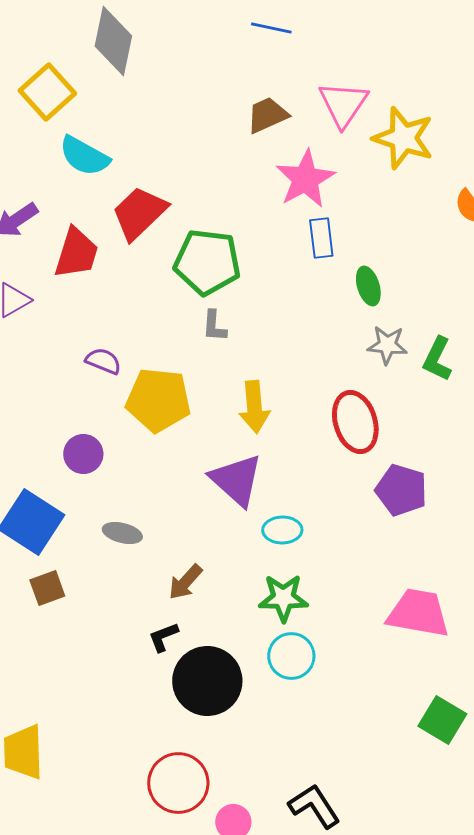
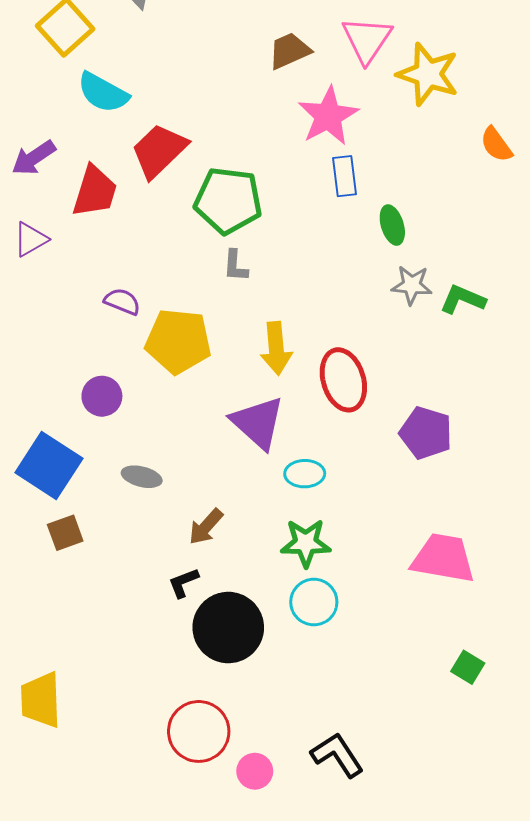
green L-shape: (437, 359) -> (463, 299), turned 87
red ellipse: (355, 422) -> (343, 380), moved
green square: (442, 720) -> (468, 667), size x0.7

